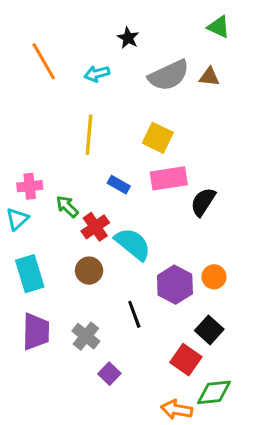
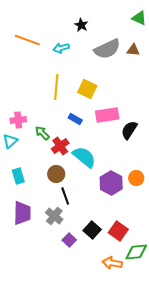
orange line: (44, 61) -> (27, 40), turned -40
yellow square: (158, 138) -> (87, 89), moved
cyan rectangle: (30, 274) -> (18, 176), size x0.7
black line: (134, 314) -> (65, 196), moved
black square: (209, 330) -> (92, 230), moved

